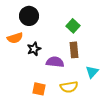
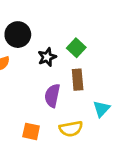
black star: (34, 49) -> (47, 57), moved
purple semicircle: (55, 62) -> (52, 96), turned -84

